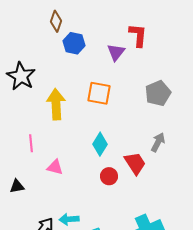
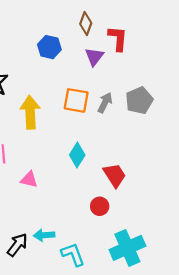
brown diamond: (56, 21) -> (86, 24), moved
gray arrow: (158, 142) -> (105, 103), moved
red circle: (109, 176) -> (100, 206), moved

